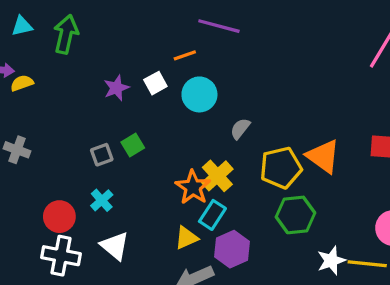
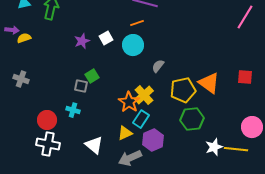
orange line: (185, 55) -> (137, 23), moved
gray square: (102, 155) -> (81, 86), moved, turned 32
cyan cross: (102, 200) -> (73, 110), turned -32
white triangle: (115, 246) -> (94, 145), moved

